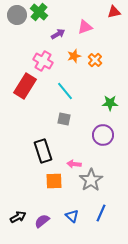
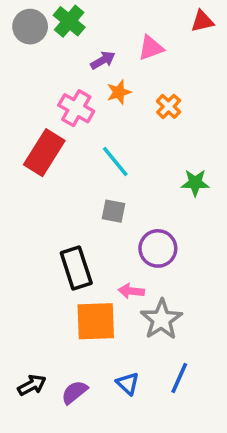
orange star: (74, 56) -> (119, 92), moved
purple circle: (103, 135) -> (158, 248), moved
orange square: (54, 181) -> (96, 321), size x1.4

